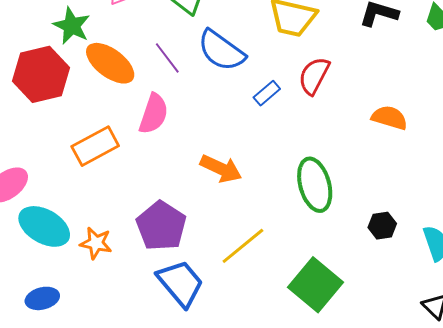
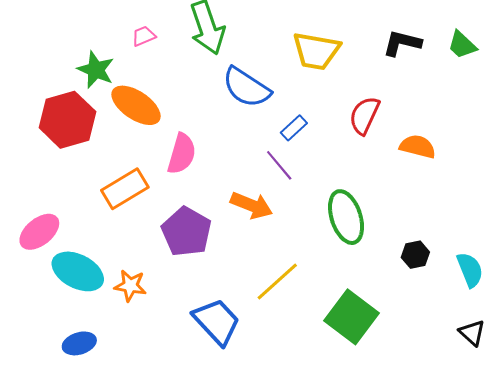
purple line: (167, 58) -> (279, 165), moved
red semicircle: (314, 76) -> (364, 115), moved
purple pentagon: (161, 226) -> (186, 232), moved

